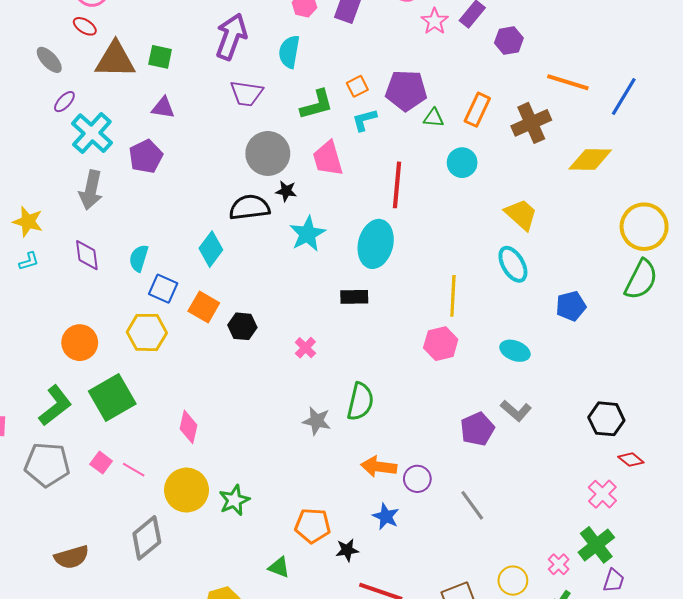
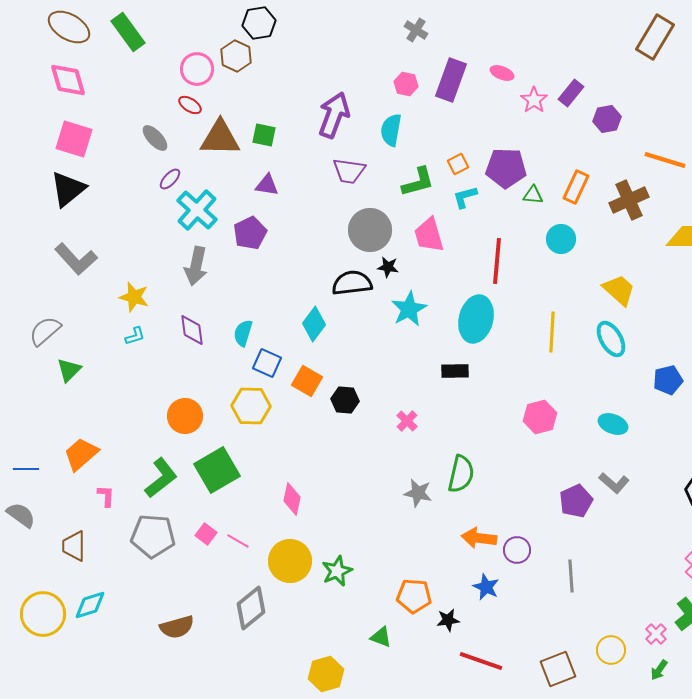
yellow line: (453, 296) -> (552, 332), moved
gray line: (472, 505) -> (571, 576), turned 32

